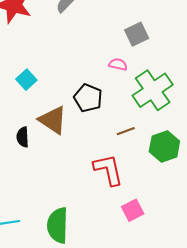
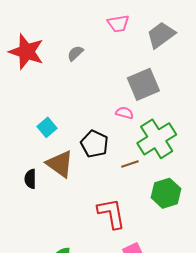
gray square: (137, 34) -> (143, 84), size x1.4
cyan square: (26, 80) -> (47, 127), moved
brown line: (126, 131) -> (130, 164), moved

